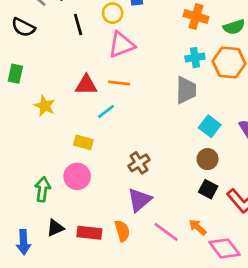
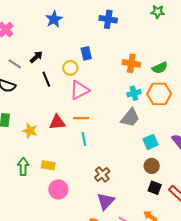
gray trapezoid: (186, 90) -> (130, 118), turned 45
yellow star: (45, 106) -> (30, 131), moved
cyan line: (106, 111) -> (84, 139), moved, turned -56
cyan square: (210, 126) -> (150, 142), turned 35
yellow rectangle: (83, 142) -> (48, 165), moved
green arrow: (43, 189) -> (23, 167), moved

